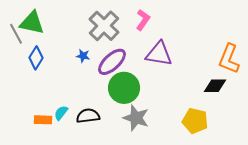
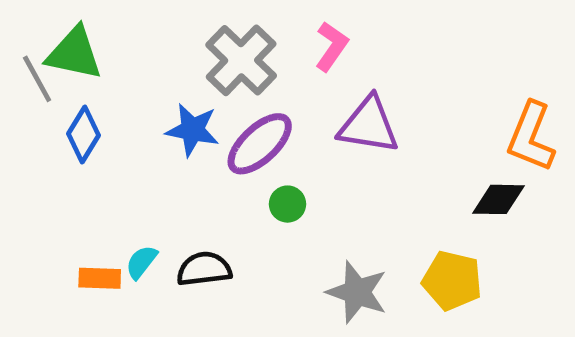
blue star: (83, 56) -> (192, 130), size x1.6
green circle: (124, 88) -> (288, 204), size x0.5
gray star: (136, 118) -> (357, 292), moved

